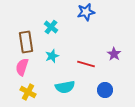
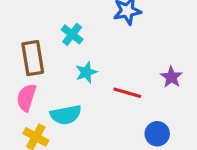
cyan star: (52, 56) -> (86, 72), moved
cyan semicircle: (65, 87) -> (66, 115), moved

